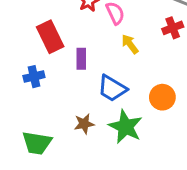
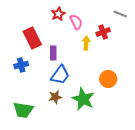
red cross: (173, 28) -> (103, 32), moved
yellow arrow: (130, 44) -> (86, 43), turned 40
blue trapezoid: (112, 88) -> (60, 75), moved, turned -85

